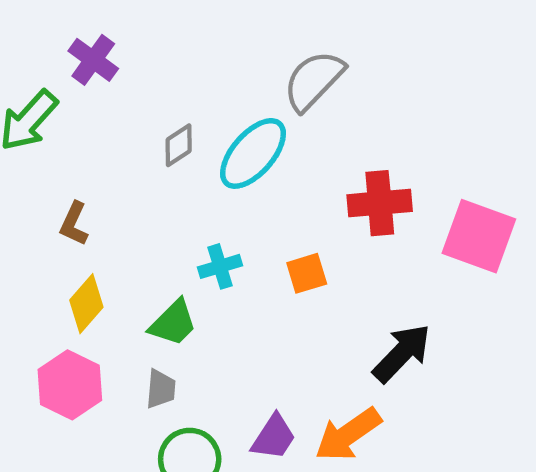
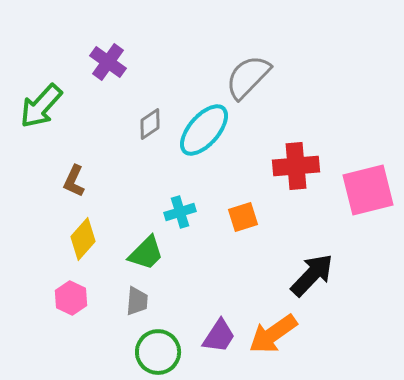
purple cross: (93, 60) -> (108, 62), moved
pink square: (479, 236) -> (368, 190), turned -34
pink hexagon: (70, 385) -> (71, 298), size x0.7

